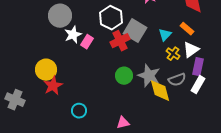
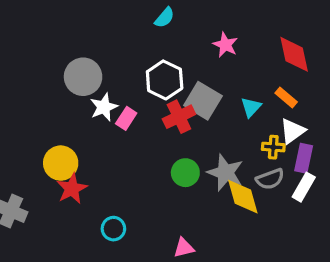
yellow cross: (173, 54) -> (273, 147), moved, turned -32

